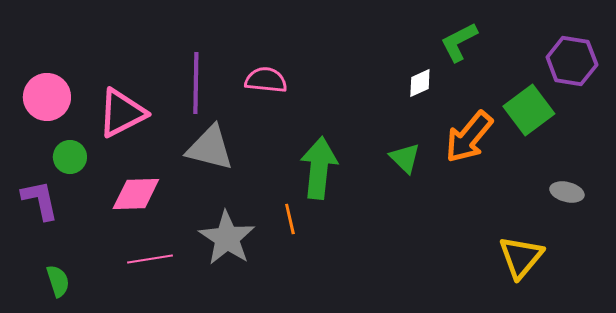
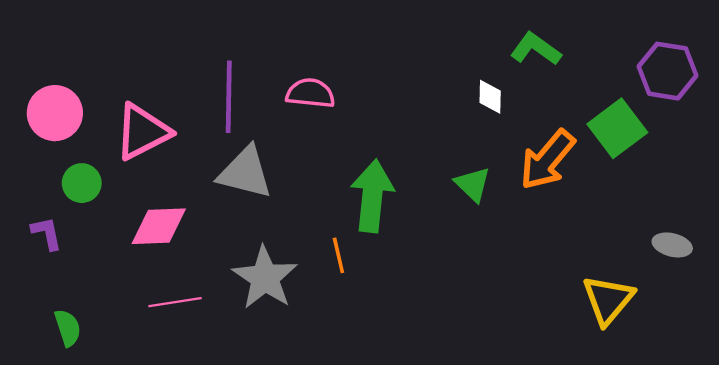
green L-shape: (459, 42) -> (536, 49), turned 63
white diamond: (420, 83) -> (490, 97), turned -64
gray ellipse: (567, 192) -> (672, 245), moved
purple L-shape: (40, 200) -> (47, 233), size x0.7

